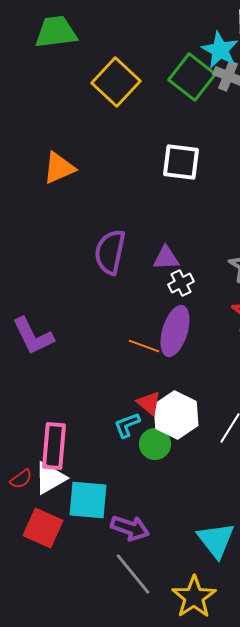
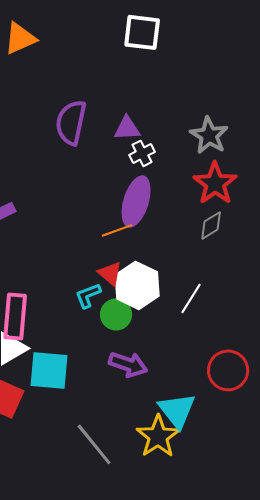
orange line: (144, 346) -> (117, 230), moved, turned -40
purple arrow: (130, 528) -> (128, 364), moved
yellow star: (194, 597) -> (158, 436), moved

